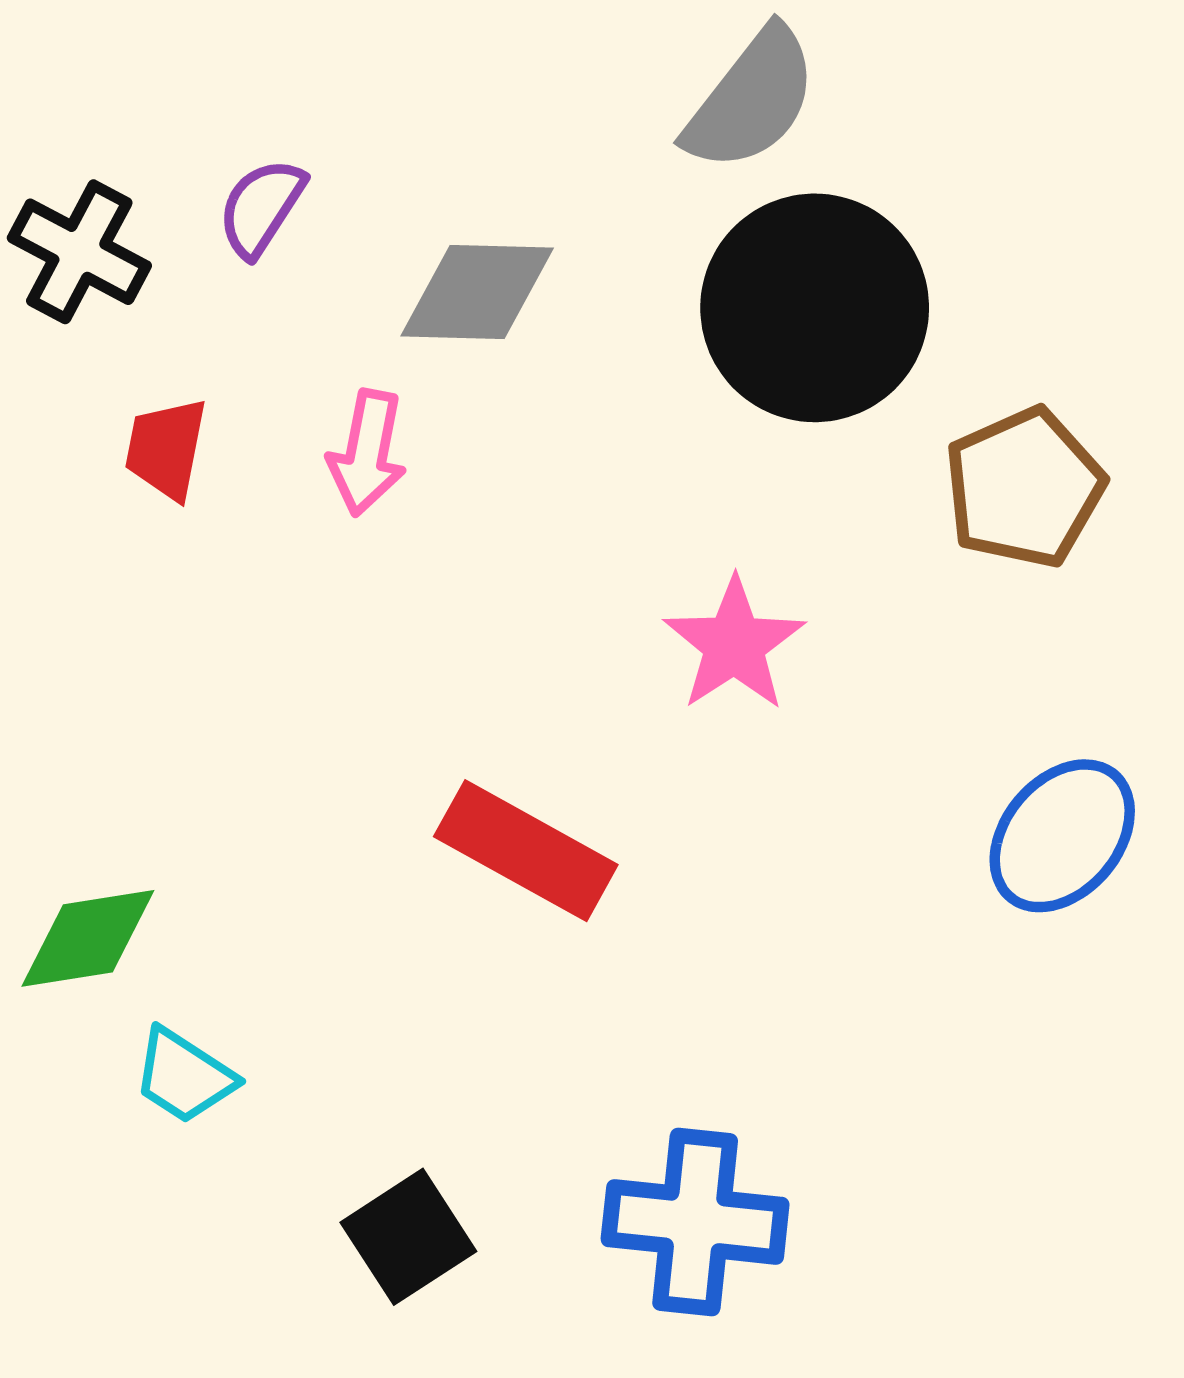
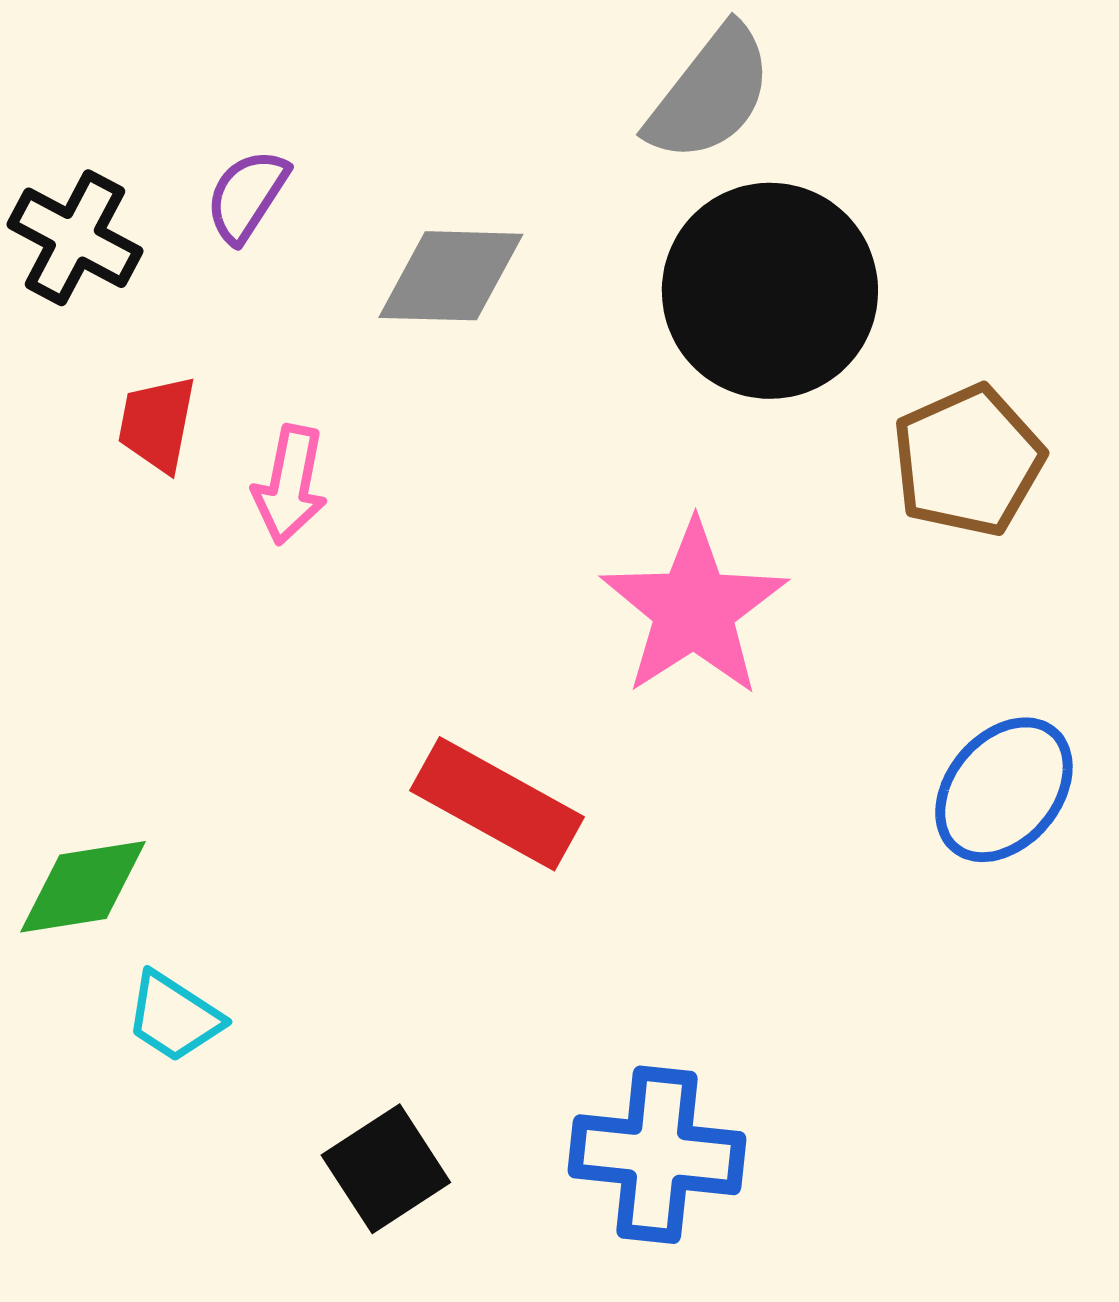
pink arrow: (367, 453) -> (290, 485), moved
pink star: (734, 644) -> (694, 609), size x1.4

